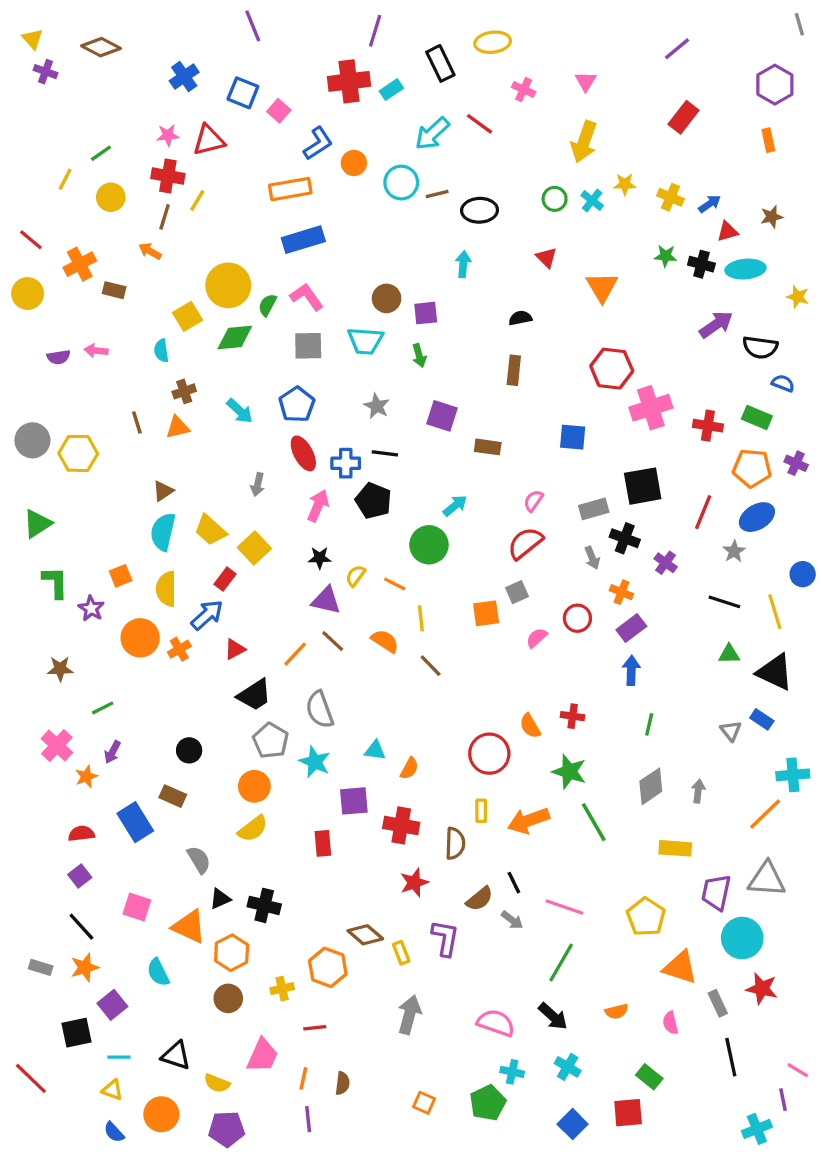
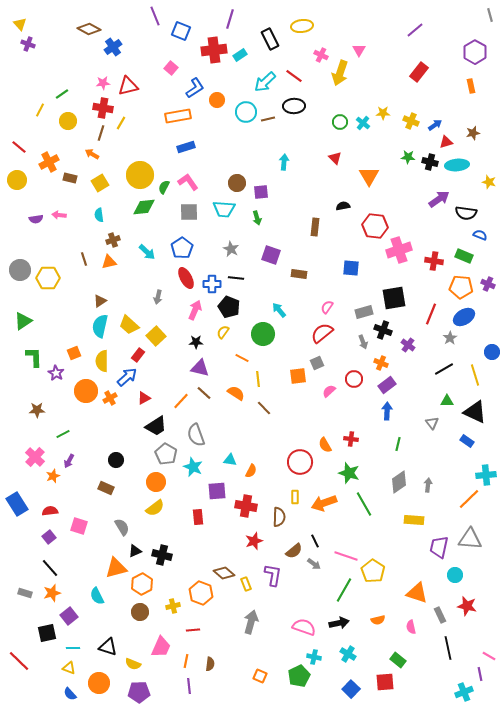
brown diamond: (101, 47) -> (89, 29), moved
blue square: (243, 93) -> (181, 31), moved
yellow arrow: (584, 142) -> (340, 73), moved
black ellipse: (480, 210) -> (294, 106), moved
blue rectangle: (303, 240) -> (186, 147), size x0.7
yellow square: (187, 316) -> (100, 183), moved
black semicircle: (520, 318) -> (343, 206), moved
cyan arrow: (455, 506) -> (279, 310), turned -91
yellow semicircle: (356, 576) -> (223, 332), moved
black line: (724, 602) -> (444, 369), turned -48
gray triangle: (731, 731) -> (432, 423), moved
blue rectangle: (135, 822) -> (17, 504), moved
pink square: (137, 907) -> (79, 526), moved
yellow pentagon: (646, 917) -> (373, 571), moved
orange triangle: (189, 927) -> (116, 568), turned -40
cyan circle: (742, 938) -> (455, 575), size x0.6
black arrow: (553, 1016) -> (339, 623), turned -54

